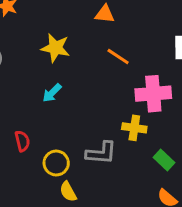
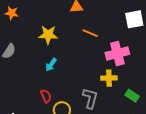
red semicircle: (22, 141) -> (46, 96), moved
gray L-shape: (101, 153) -> (90, 98), turned -70

